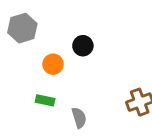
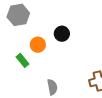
green rectangle: (45, 100) -> (22, 60), moved, turned 32

